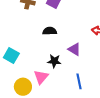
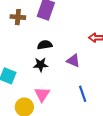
black star: (54, 61) -> (41, 65), moved

